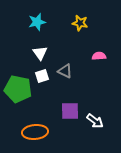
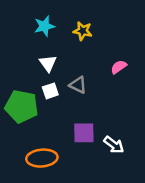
yellow star: (80, 23) -> (83, 31), moved
pink semicircle: (99, 56) -> (119, 67), turned -32

